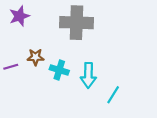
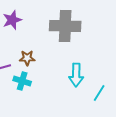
cyan cross: (59, 70) -> (22, 81), moved

